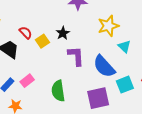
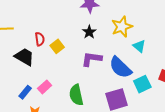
red semicircle: (26, 33) -> (40, 39), turned 40
black star: (63, 33) -> (89, 32), moved
purple L-shape: (76, 56) -> (92, 59), turned -75

